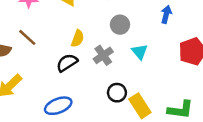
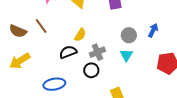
gray circle: (120, 25) -> (129, 35), moved
black circle: (117, 93) -> (91, 70), moved

